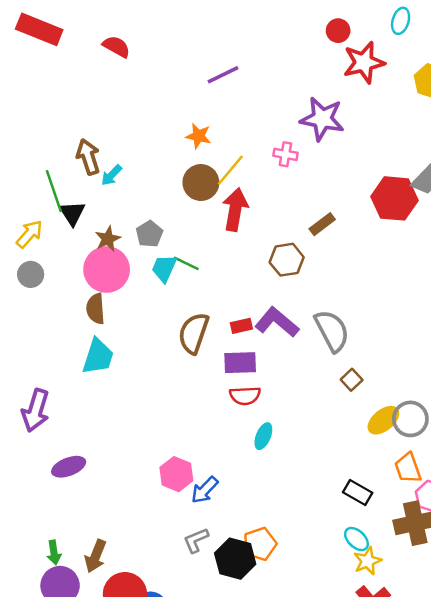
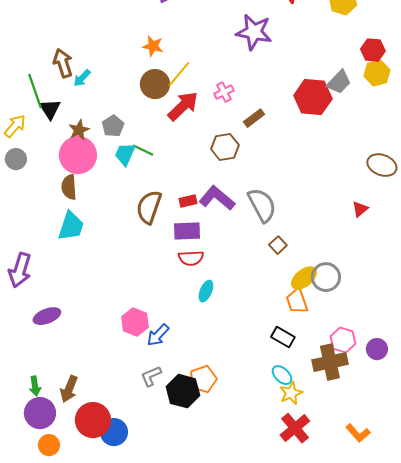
pink cross: (285, 154) -> (224, 92), moved, turned -36
red arrow: (235, 209) -> (183, 106), turned 36
orange trapezoid: (408, 468) -> (297, 301), moved

